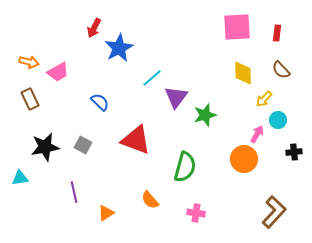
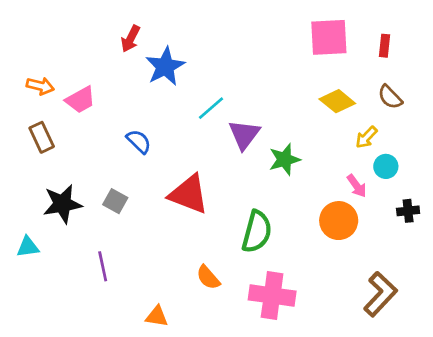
yellow diamond: (243, 73) -> (337, 101), turned -50
pink arrow: (257, 134) -> (357, 186), turned 114
orange triangle: (106, 213) -> (157, 316), moved, turned 42
pink cross: (196, 213) -> (272, 296), size x1.8

